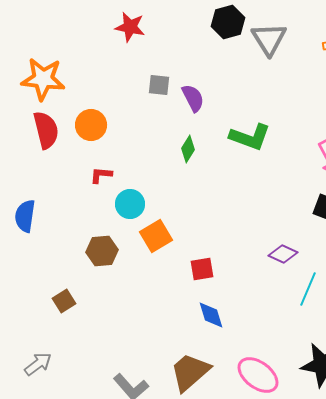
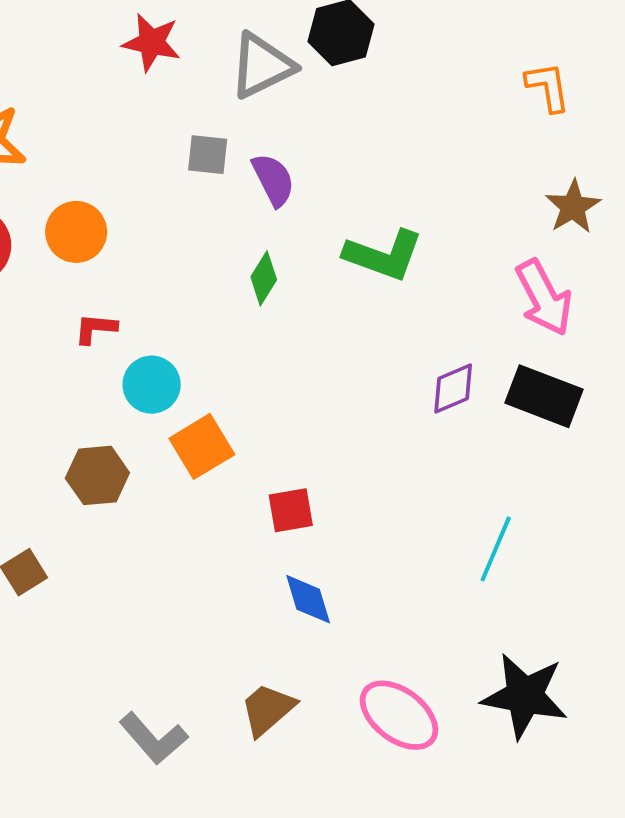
gray triangle: (269, 39) -> (262, 66), moved, turned 36
purple diamond: (283, 254) -> (453, 388), moved, turned -48
brown trapezoid: (190, 372) -> (268, 709), size x0.7

